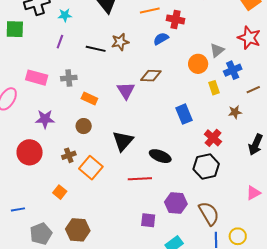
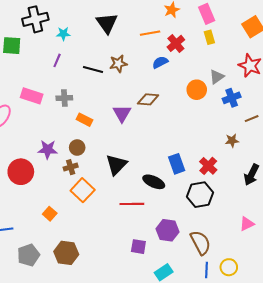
red cross: (176, 19) -> (176, 43), turned 36
yellow rectangle: (214, 88) -> (209, 37), moved
blue rectangle: (184, 114) -> (177, 164), moved
purple star: (45, 119) -> (48, 149), moved
brown cross: (69, 155) -> (71, 167), moved

